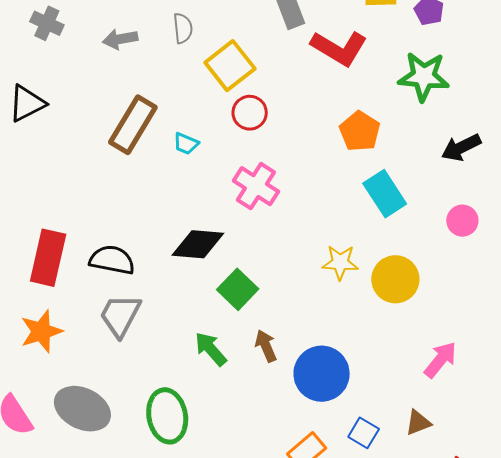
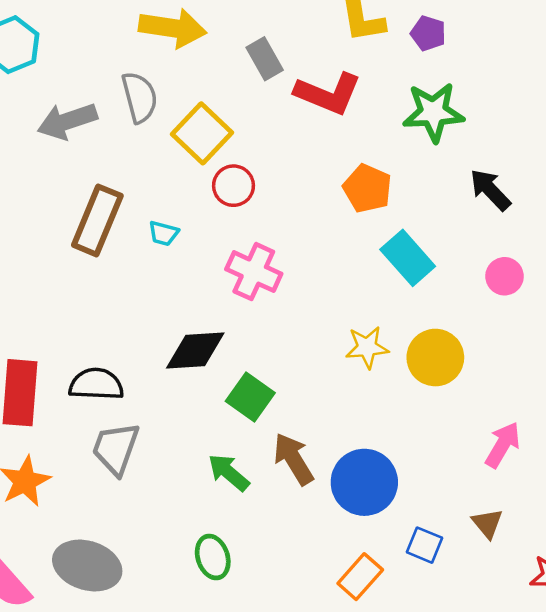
gray semicircle: (183, 28) -> (140, 97), size x1.4
gray arrow: (120, 39) -> (67, 121), size x1.4
black arrow: (461, 147) -> (490, 190), turned 81
brown arrow: (266, 346) -> (294, 459), size x1.4
green ellipse: (167, 416) -> (213, 557), moved, size x0.7
brown triangle: (418, 423) -> (487, 523), turned -40

